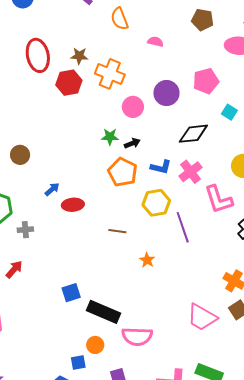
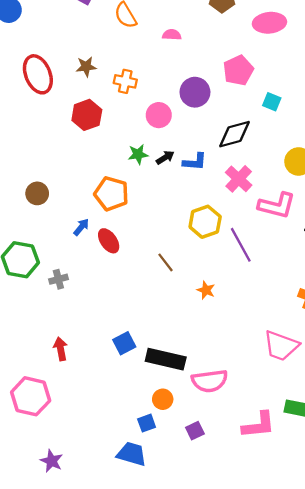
orange cross: (110, 74) -> (125, 81), size x0.7
red hexagon: (69, 83) -> (87, 115), moved
blue L-shape: (161, 167) -> (195, 162), moved
orange pentagon: (123, 172) -> (111, 194), moved
pink L-shape: (218, 199) -> (277, 205), turned -48
red ellipse: (73, 205) -> (109, 241), turned 70
brown line: (117, 231) -> (166, 262), turned 54
red arrow: (14, 269) -> (61, 349), moved, turned -42

